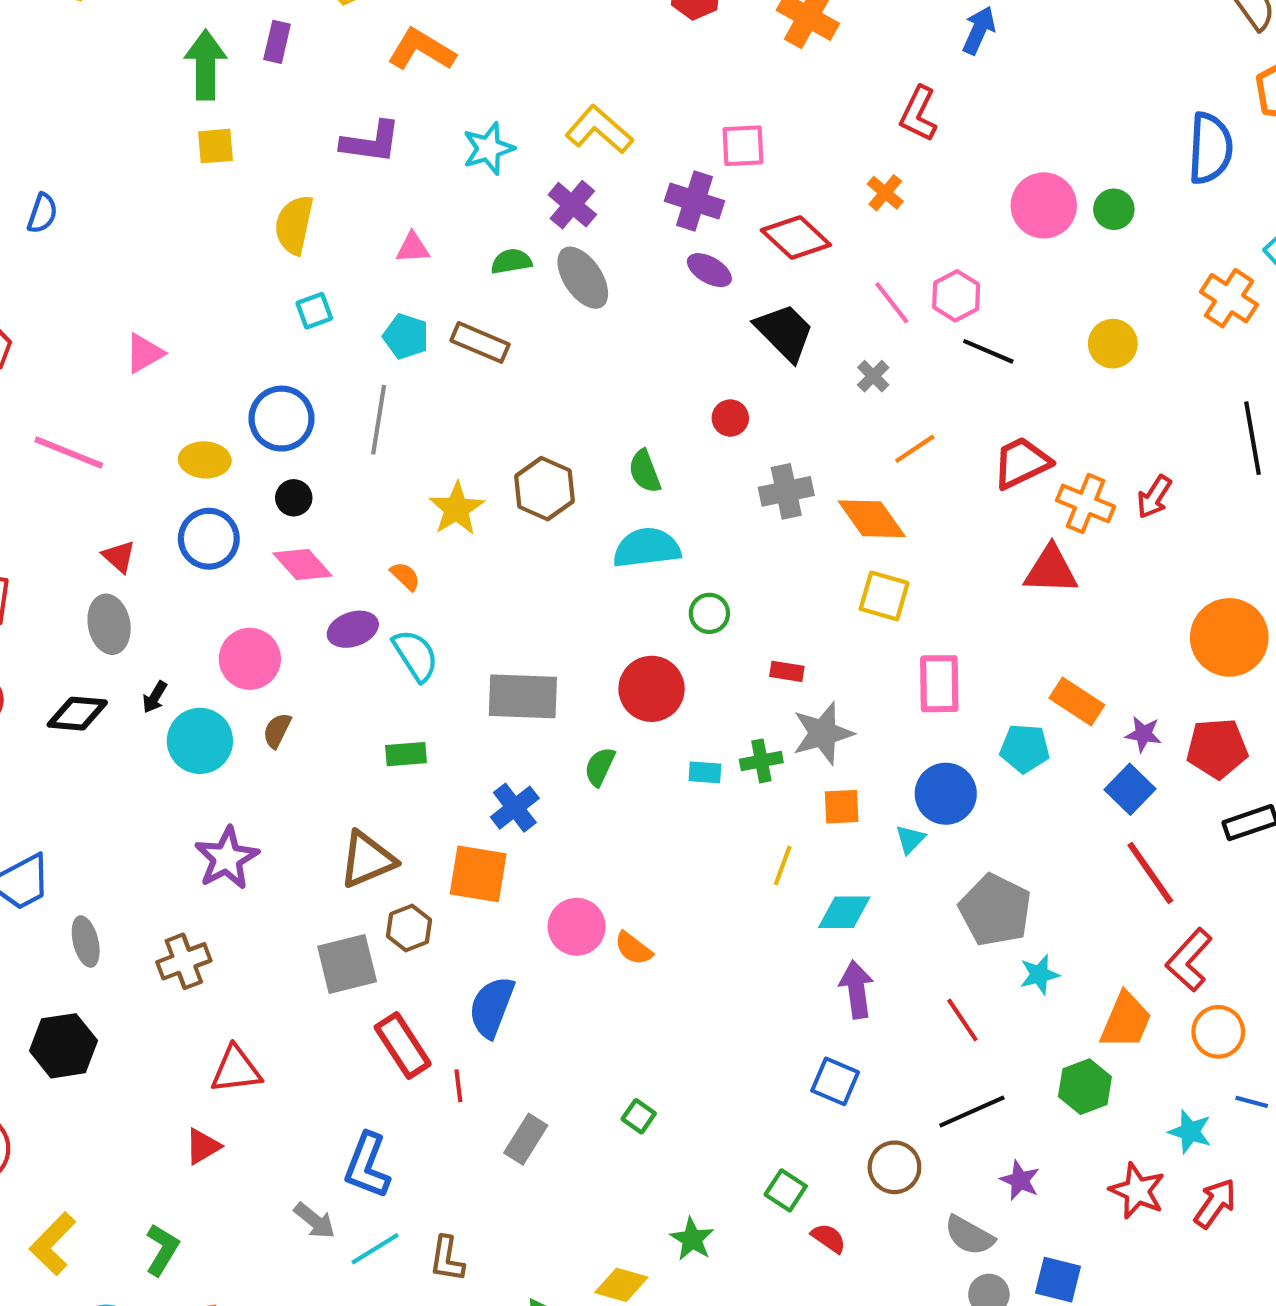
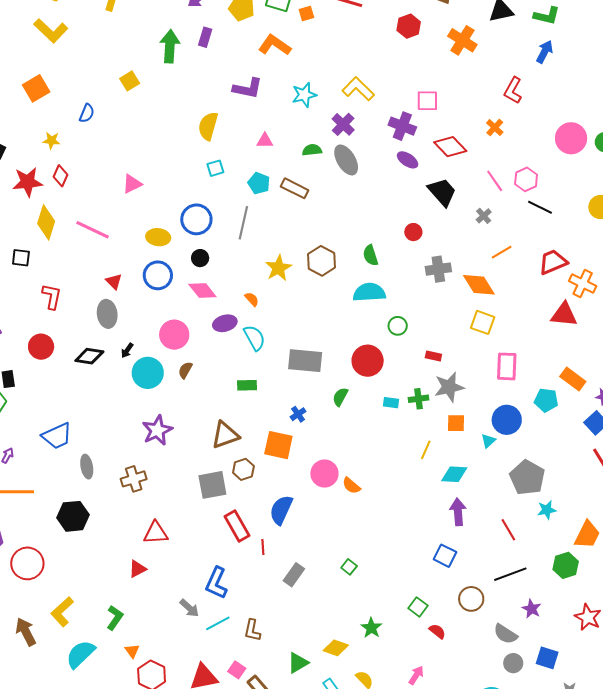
yellow square: (216, 146) -> (130, 81), moved, turned -30
blue cross: (515, 808) -> (298, 414), size x0.7

